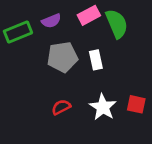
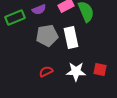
white rectangle: (96, 60) -> (71, 38), size x1.5
white star: (103, 107) -> (76, 72), turned -30

